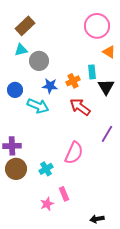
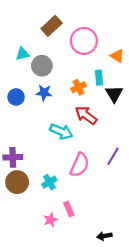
brown rectangle: (25, 26) -> (52, 26), moved
pink circle: (97, 26) -> (84, 41), moved
blue star: (50, 86) -> (44, 93), moved
cyan arrow: (38, 106) -> (61, 131), moved
purple line: (107, 134) -> (113, 156), moved

